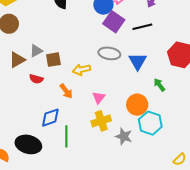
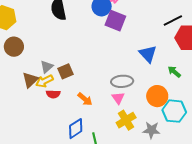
black line: (142, 27) -> (173, 20), moved
gray ellipse: (109, 53) -> (122, 81), moved
yellow arrow: (82, 70) -> (44, 81), moved

